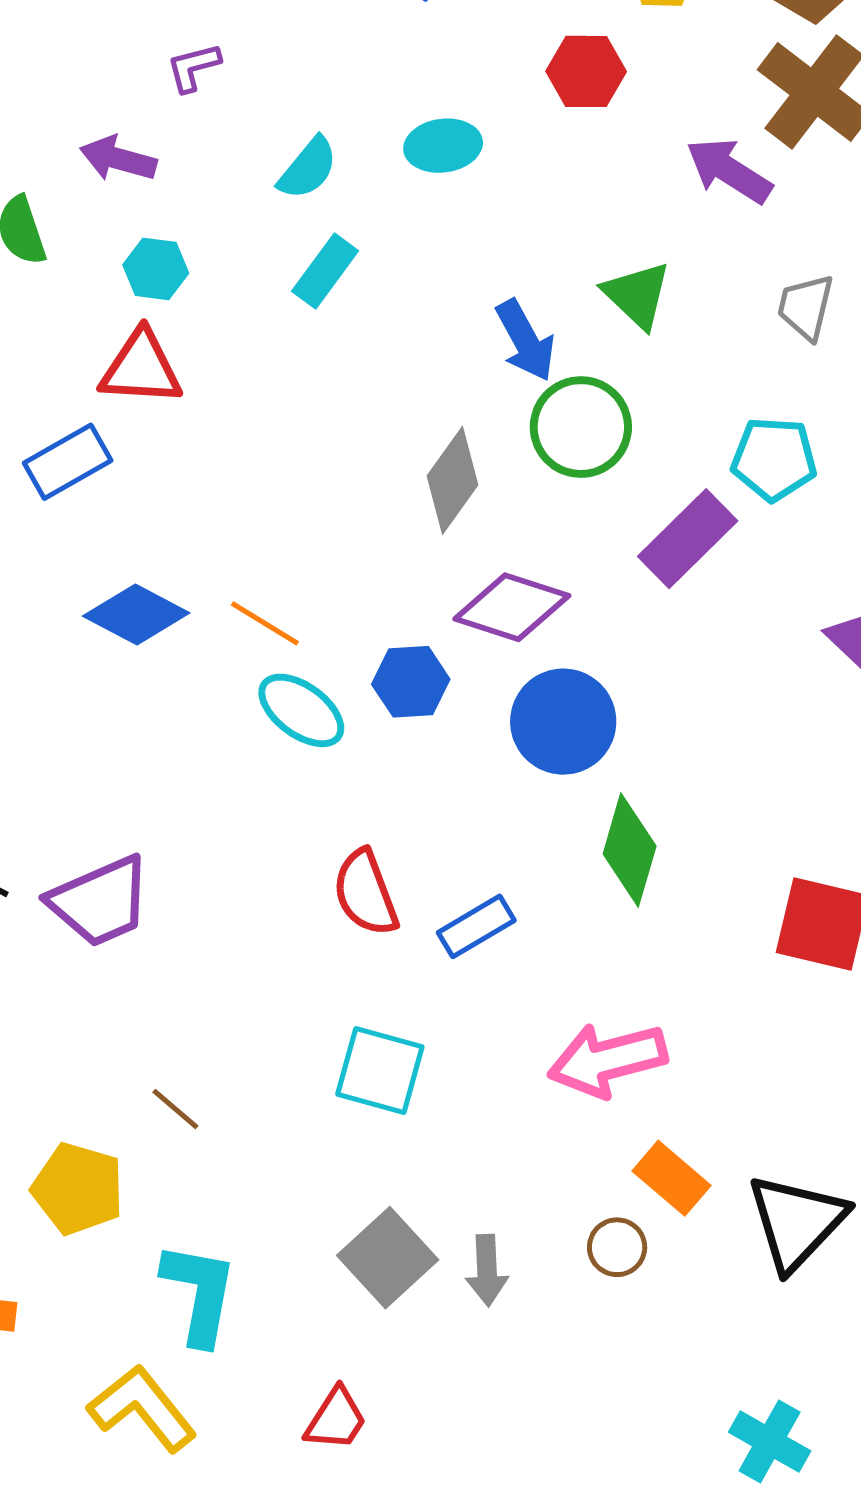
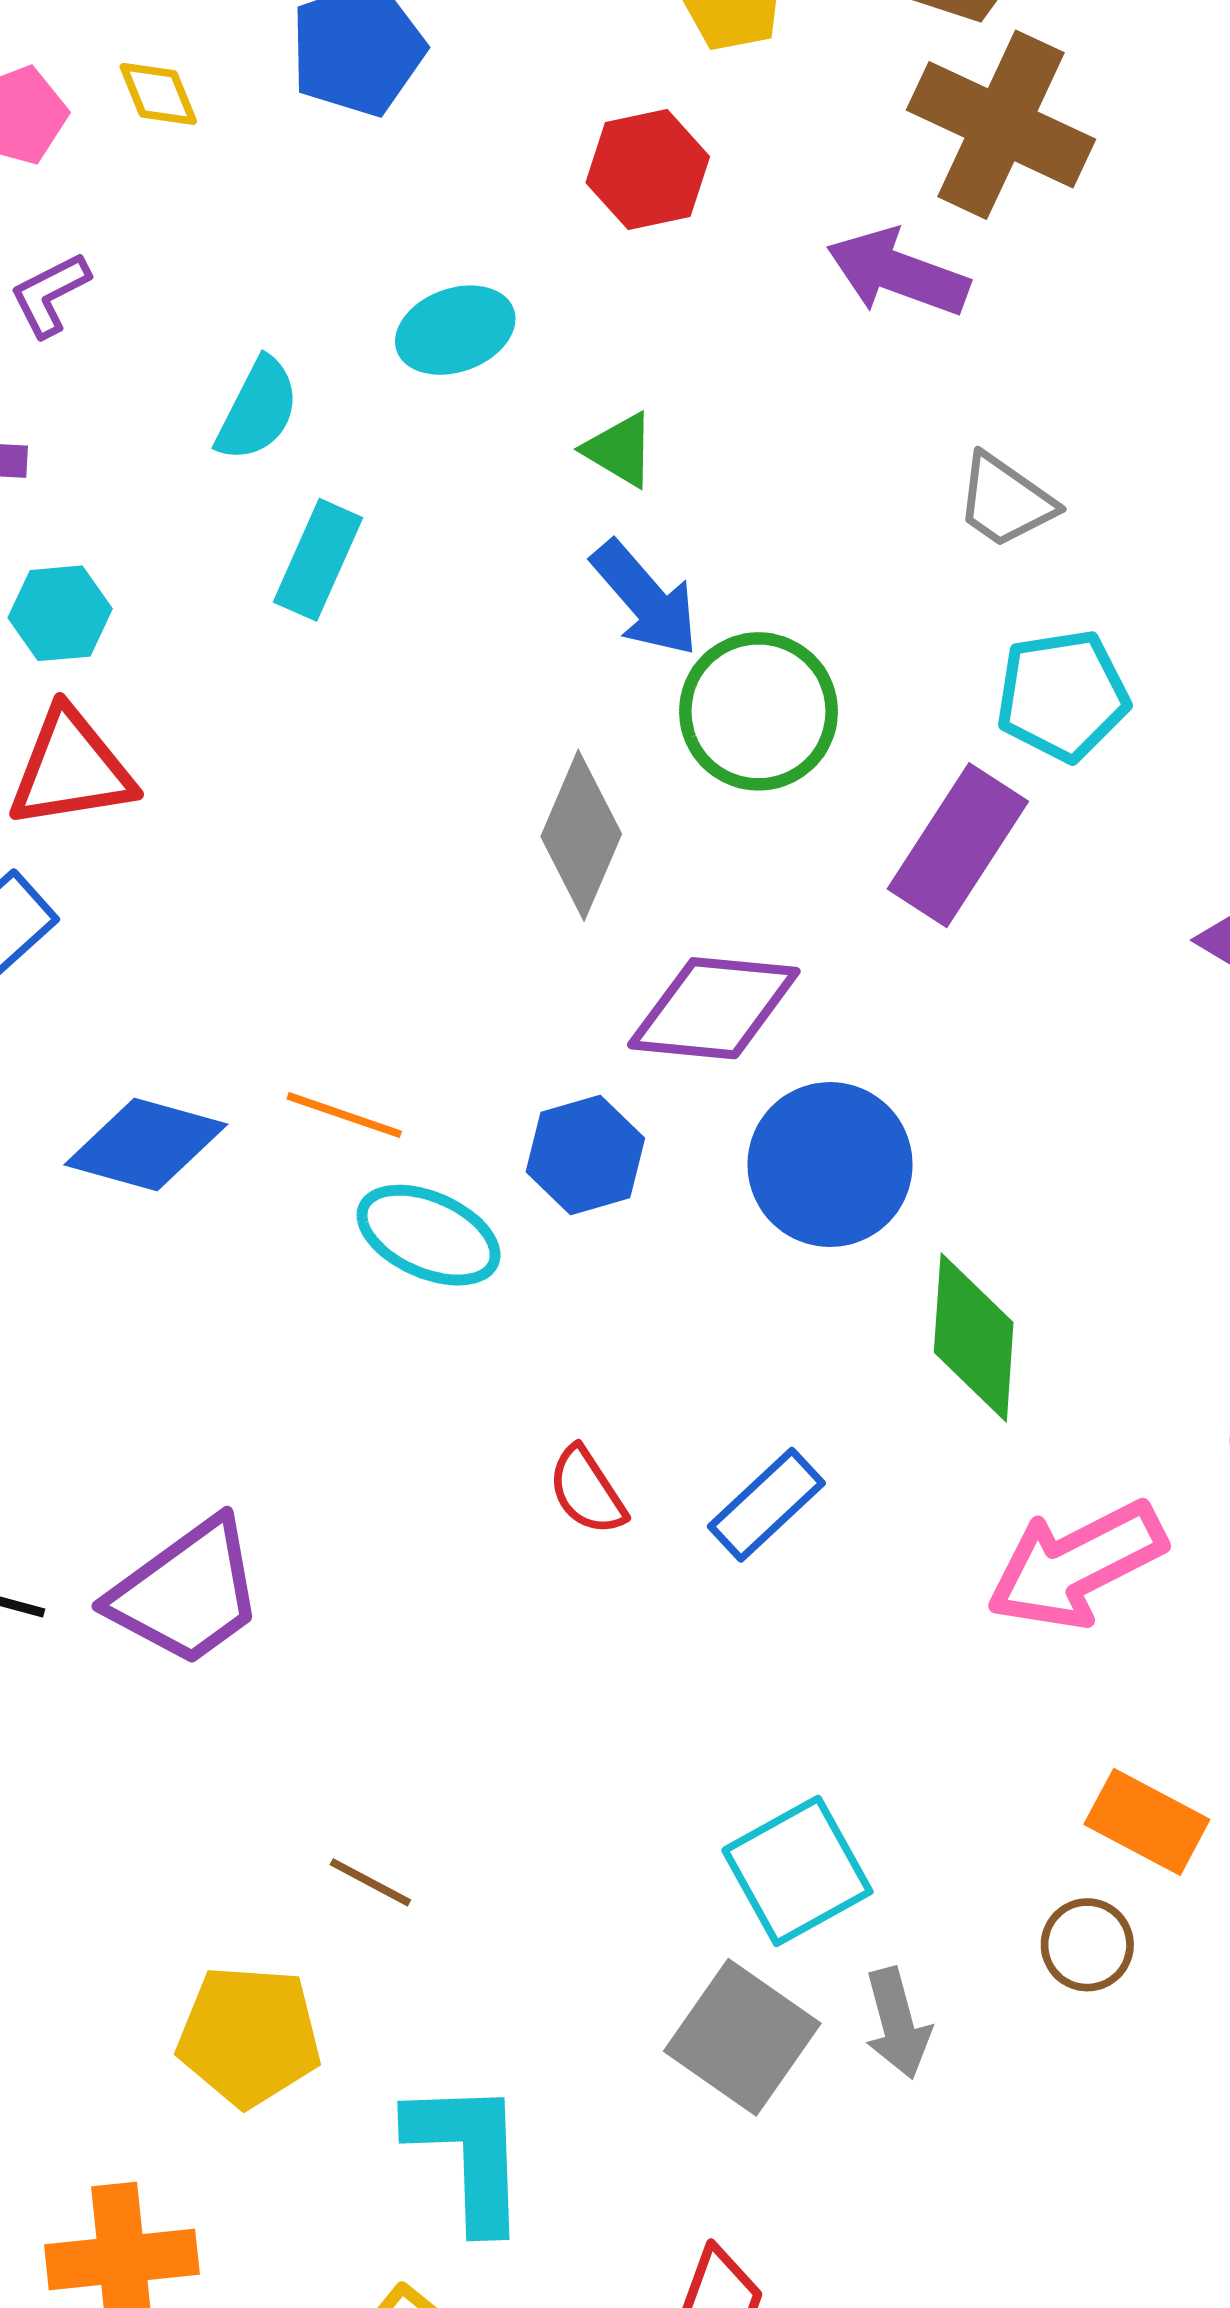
green triangle: (637, 295) -> (620, 450), moved, size x0.7
gray trapezoid: (806, 307) -> (1005, 501), moved, turned -56
red semicircle: (365, 893) -> (587, 1491), size x0.7
pink arrow: (607, 1060) -> (1076, 1565), moved
cyan square: (380, 1071) -> (797, 1871), moved, turned -32

